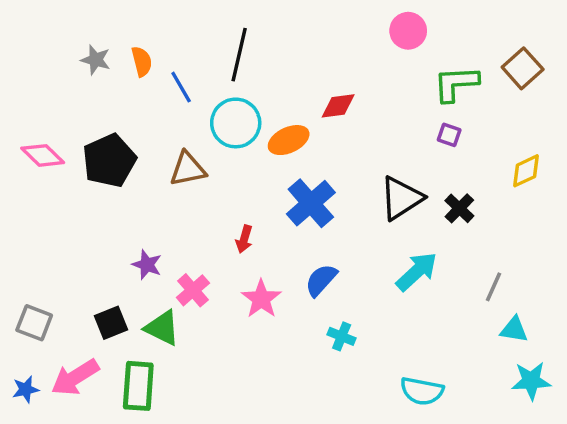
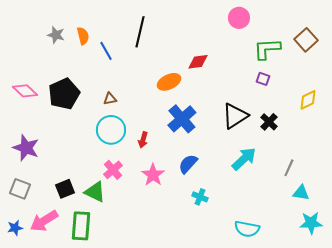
cyan circle: (236, 123) -> (111, 130), moved
brown triangle: (188, 169) -> (110, 99), size x0.6
purple star: (147, 265) -> (26, 148), moved, size x1.5

